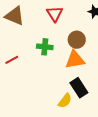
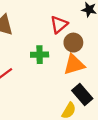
red triangle: (55, 14) -> (59, 25), moved, turned 30

